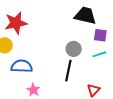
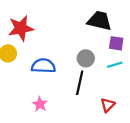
blue semicircle: (22, 66) -> (43, 66), moved

